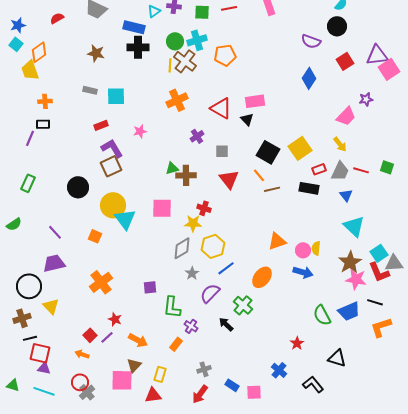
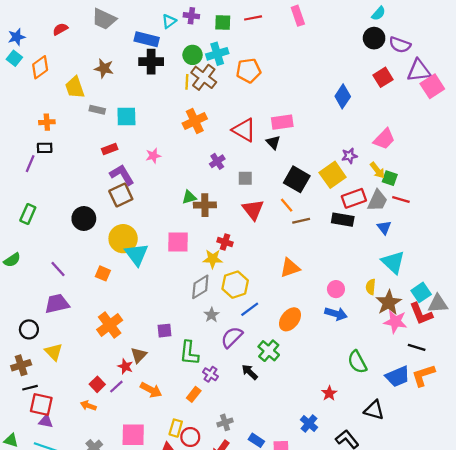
purple semicircle: (311, 41) -> (400, 45), moved
yellow trapezoid: (30, 70) -> (75, 87), moved
purple star: (366, 99) -> (349, 156), moved
green square: (387, 167) -> (390, 178), moved
red rectangle: (319, 169) -> (354, 198), size x1.5
orange triangle: (277, 241) -> (290, 268), moved
yellow semicircle: (316, 248) -> (371, 287), moved
black circle: (29, 286) -> (29, 329), size x0.7
blue trapezoid: (349, 311) -> (398, 376), moved
brown triangle: (134, 365) -> (139, 355), moved
red circle: (80, 382) -> (190, 437), moved

